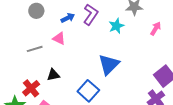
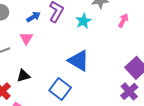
pink triangle: (59, 38) -> (26, 38), turned 40
blue triangle: (109, 64) -> (79, 61), turned -40

